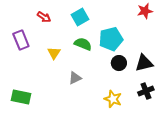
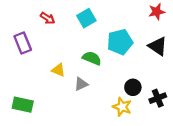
green semicircle: (83, 44) -> (92, 58), moved
yellow triangle: (54, 53) -> (58, 70), moved, turned -40
black circle: (119, 63) -> (133, 87), moved
black triangle: (144, 63) -> (158, 46), moved, turned 48

